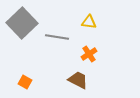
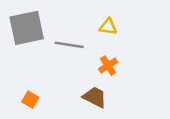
gray square: (22, 23) -> (27, 28), turned 32

